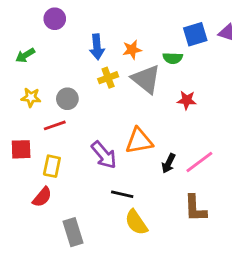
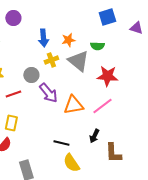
blue square: (195, 34) -> (107, 17), moved
gray circle: (67, 99) -> (31, 75), moved
red star: (187, 100) -> (107, 76), size x1.5
purple arrow: (104, 155) -> (48, 93), moved
pink line: (199, 162) -> (102, 106), moved
black arrow: (168, 163) -> (94, 136), moved

